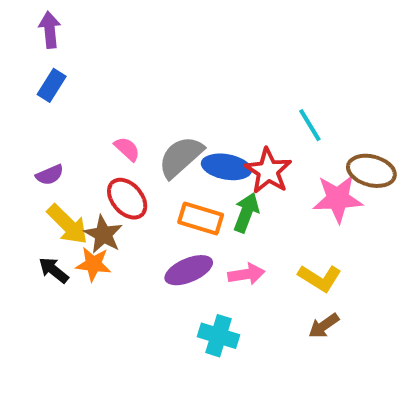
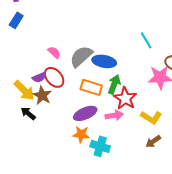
red star: (268, 171) -> (125, 98), moved
purple semicircle: (50, 175) -> (39, 77), moved
orange star: (93, 264) -> (81, 134), moved
black arrow: (54, 270) -> (28, 113), moved

